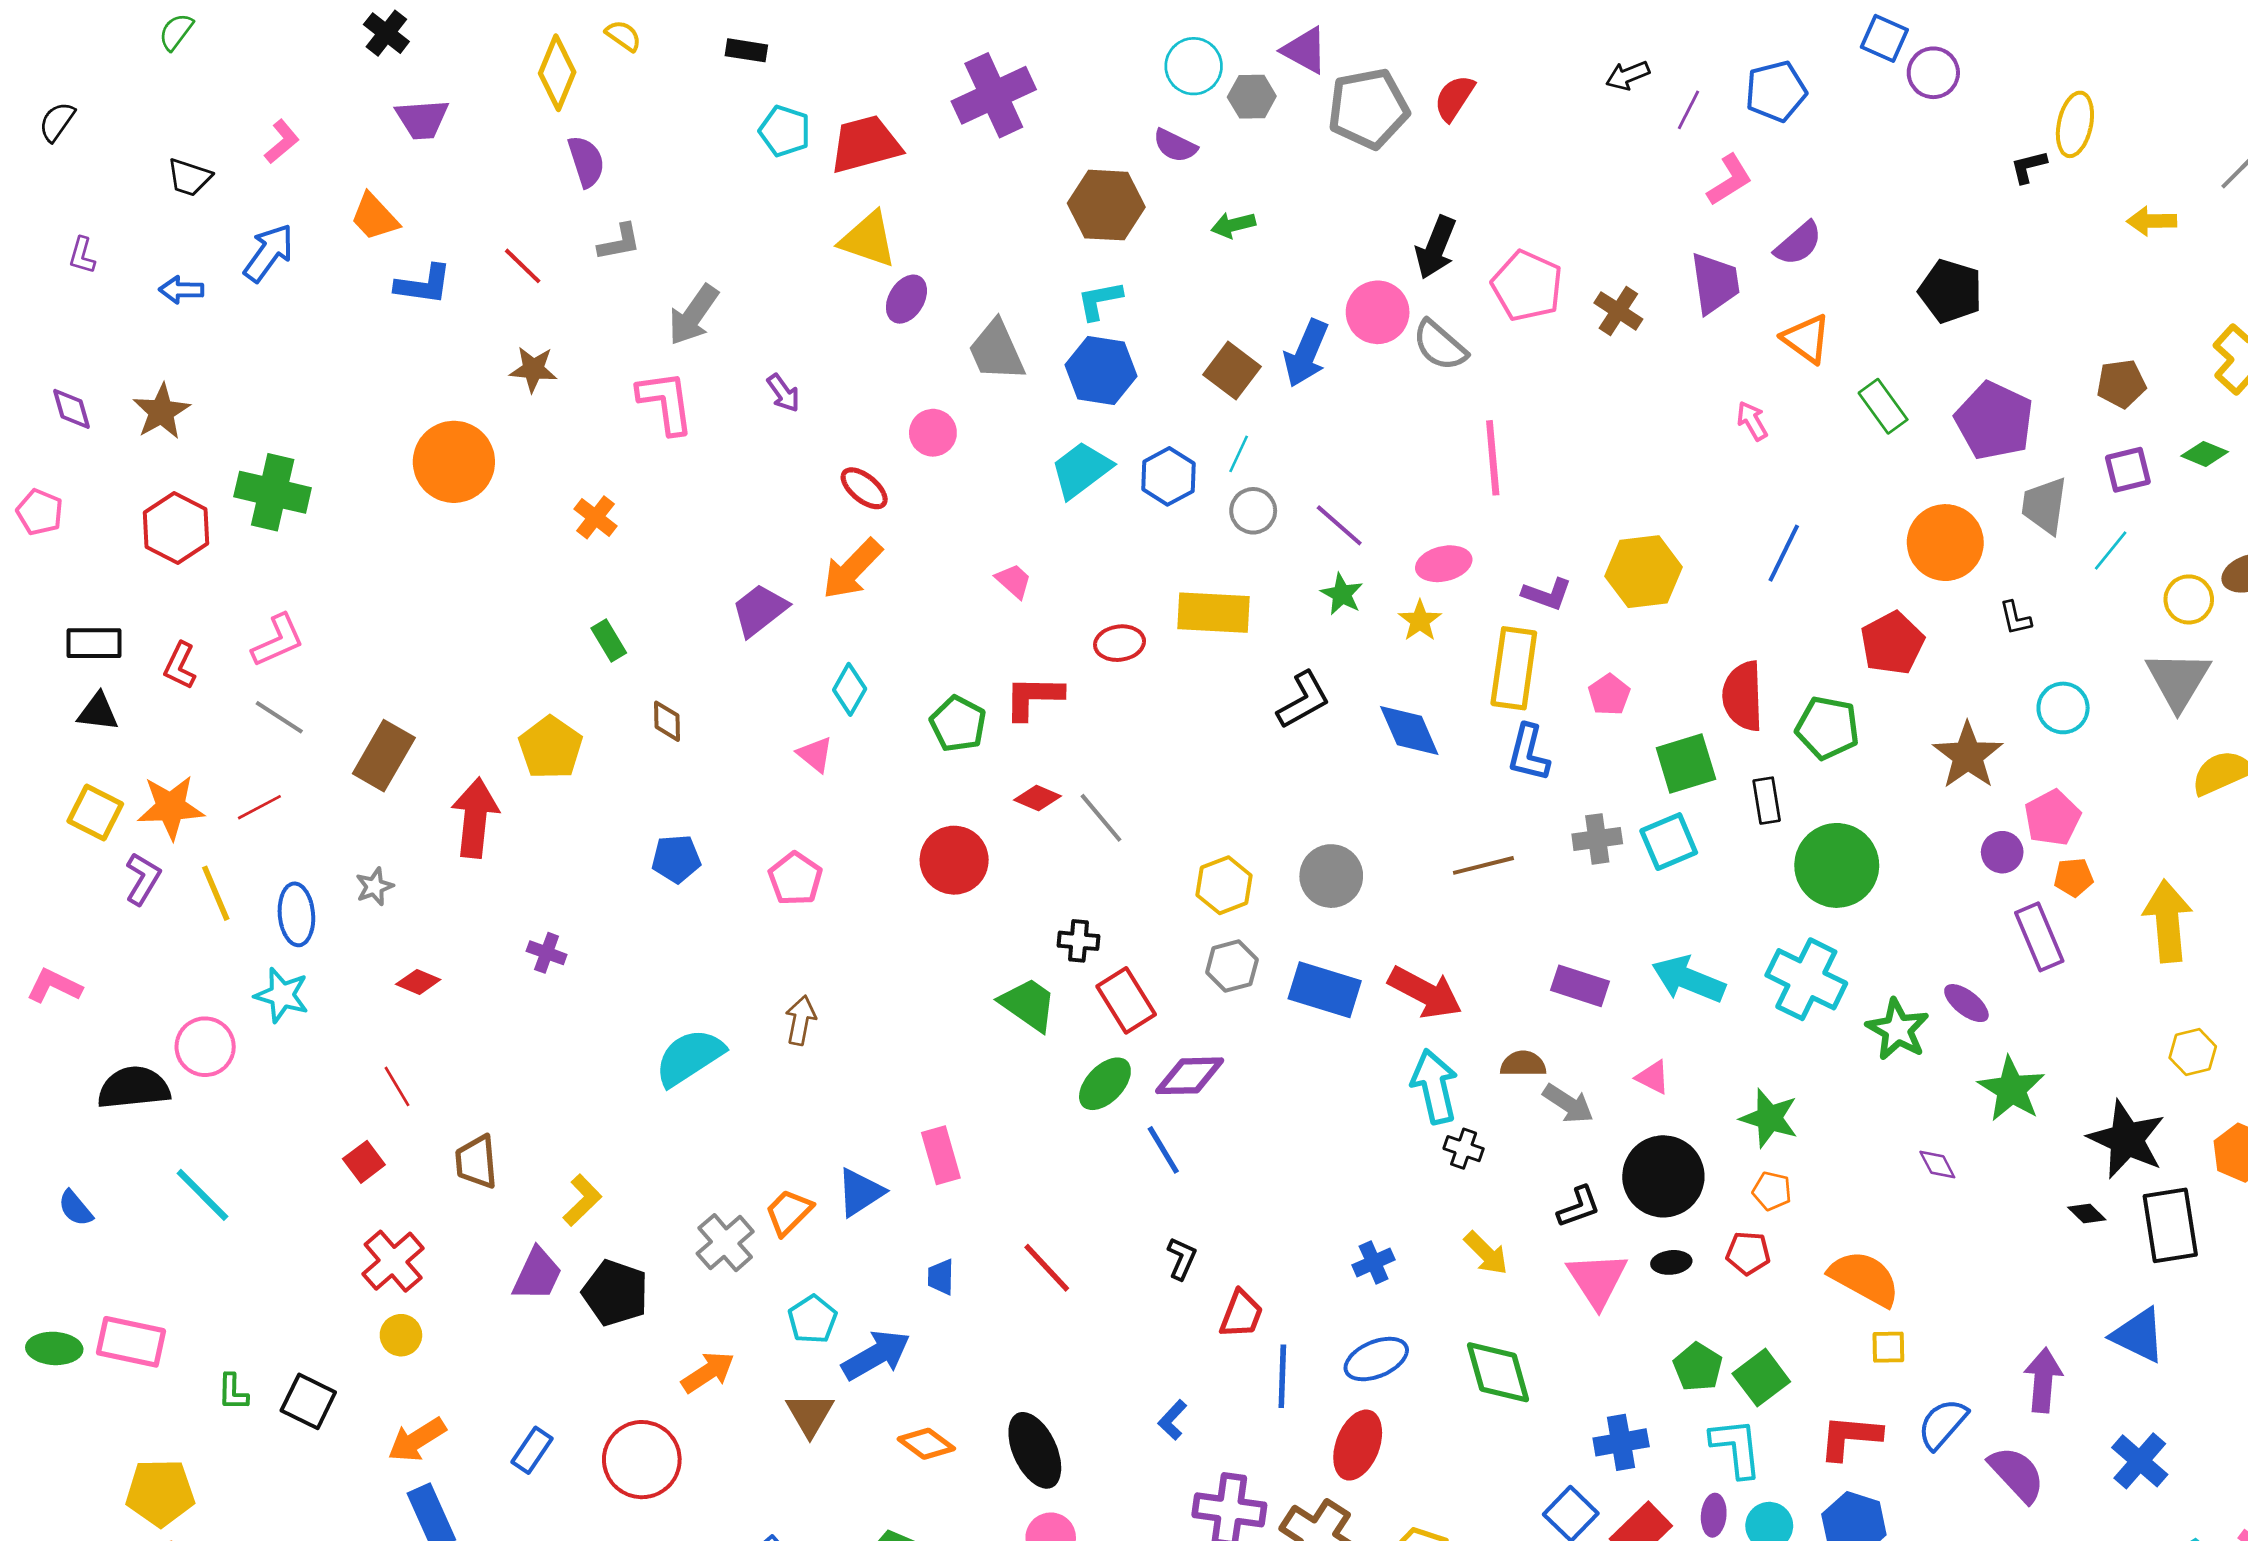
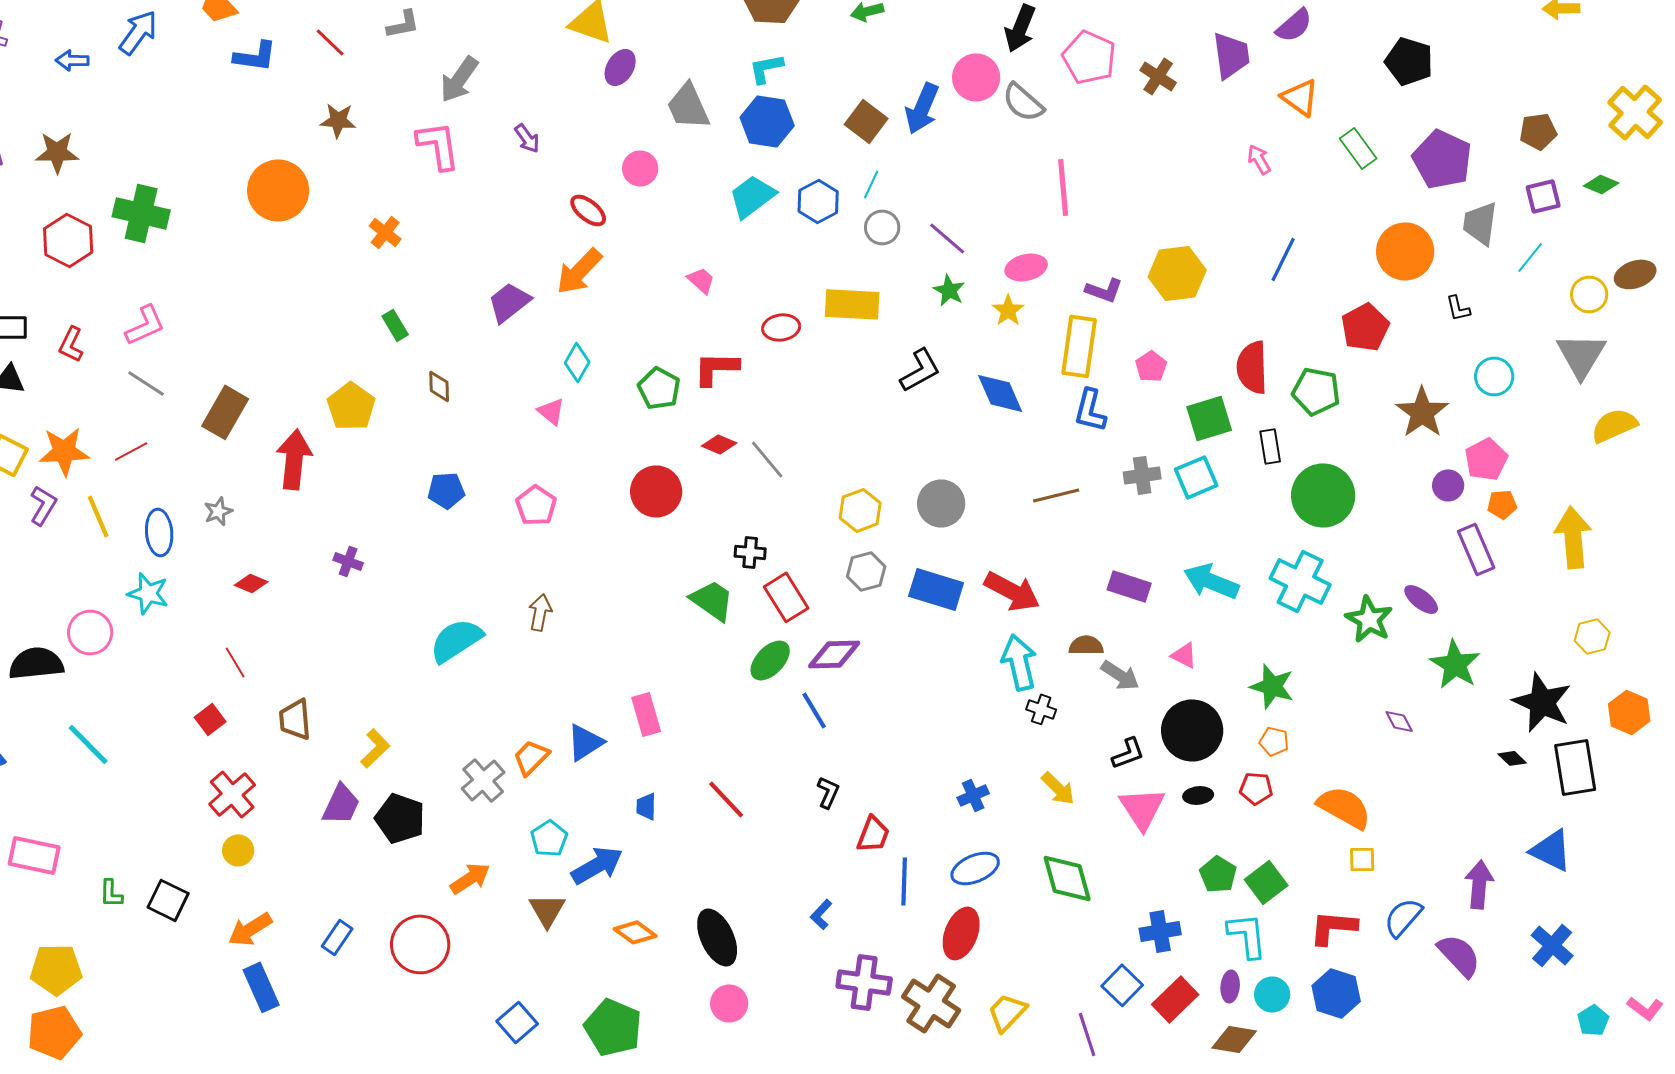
brown star: (161, 412) -> (57, 152), turned 30

